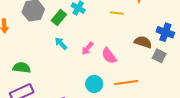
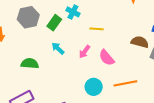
yellow line: (117, 13) -> (97, 29), moved
green semicircle: (22, 68) -> (30, 63), moved

